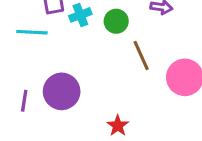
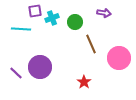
purple line: (24, 101) -> (16, 73), turned -56
red star: (118, 126) -> (84, 82), moved

